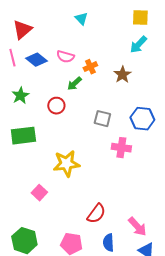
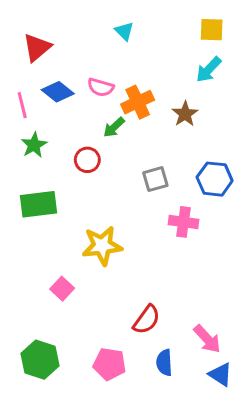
pink line: (12, 58) -> (22, 105), moved
orange cross: (90, 67) -> (138, 102), size x1.5
gray square: (102, 119) -> (155, 179), turned -30

